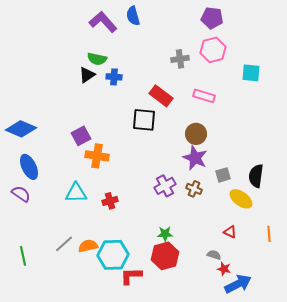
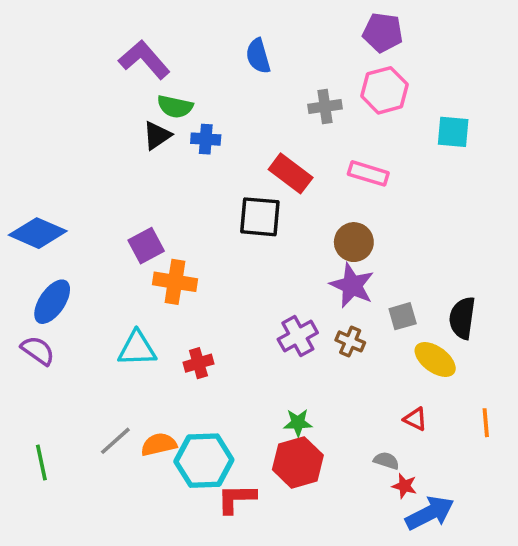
blue semicircle: (133, 16) -> (258, 56), moved
purple L-shape: (103, 22) -> (144, 60), moved
blue ellipse: (29, 167) -> (52, 302), turned 60

